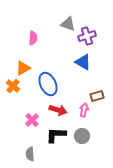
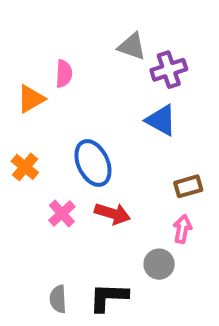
orange triangle: (23, 68) -> (31, 99), moved
pink arrow: (84, 110) -> (182, 229), moved
pink cross: (32, 120) -> (62, 214), moved
black L-shape: (56, 135) -> (109, 297), moved

